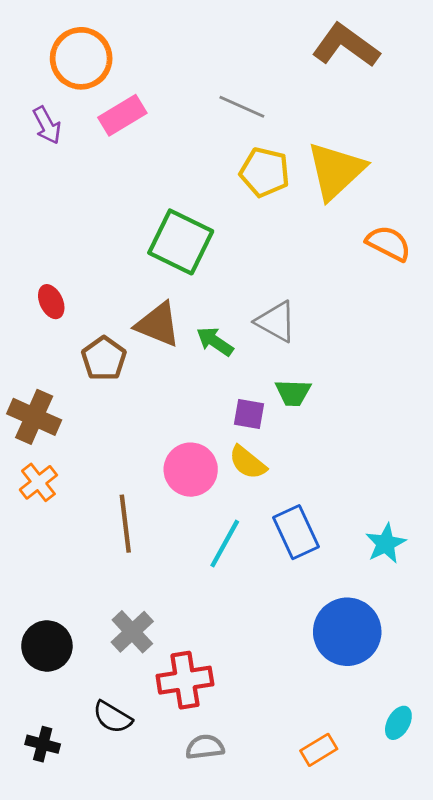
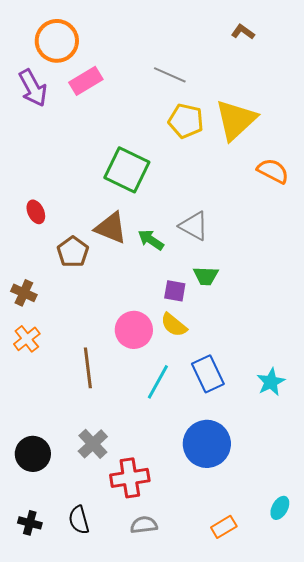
brown L-shape: (346, 46) -> (243, 32), size x0.5
purple arrow: (47, 125) -> (33, 88), size x1.4
brown cross: (34, 417) -> (24, 293), size x0.7
blue circle: (347, 632) -> (207, 444), moved
black semicircle: (112, 717) -> (79, 520), moved, turned 44

